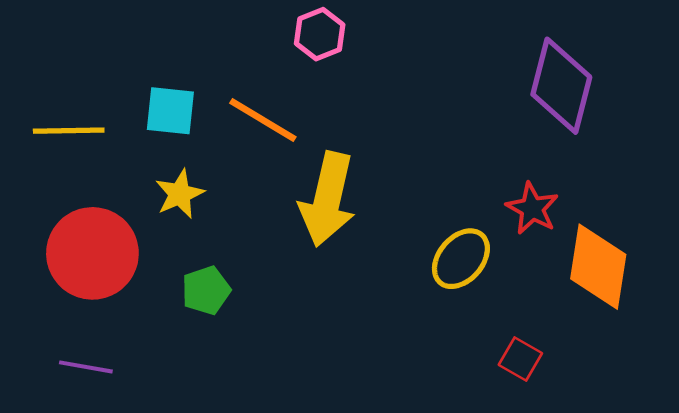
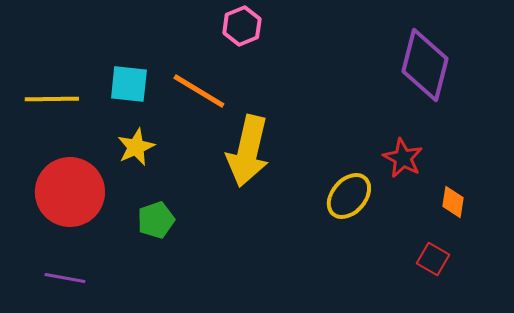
orange diamond: (598, 267) -> (453, 202), size x0.5
red square: (520, 359) -> (433, 259), moved

